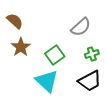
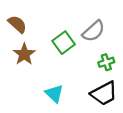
green square: (55, 55) -> (64, 43), moved
cyan triangle: (47, 81) -> (54, 93), size x0.7

